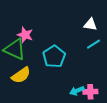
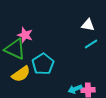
cyan pentagon: (54, 57) -> (43, 64), moved

